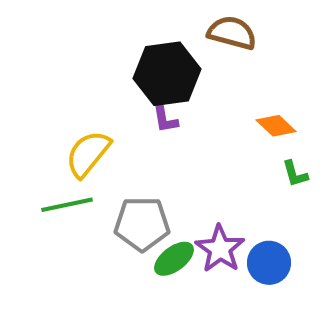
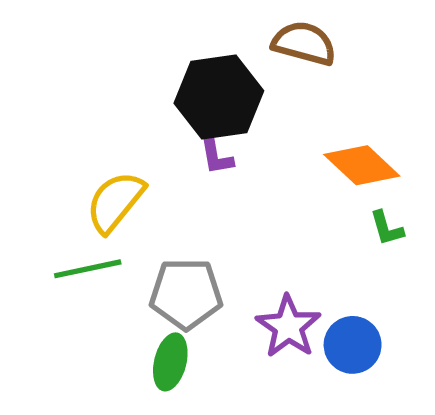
orange diamond: (276, 126) -> (362, 165), size x1.4
green ellipse: (174, 259) -> (170, 362), moved, turned -39

